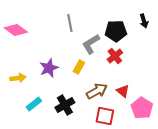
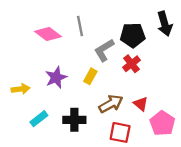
black arrow: (144, 21) -> (165, 24), size x1.5
pink diamond: (16, 30) -> (48, 34), moved
black cross: (65, 105) -> (74, 120), turned 30

